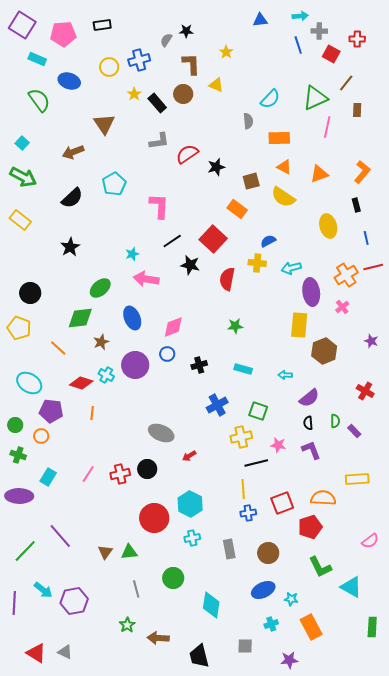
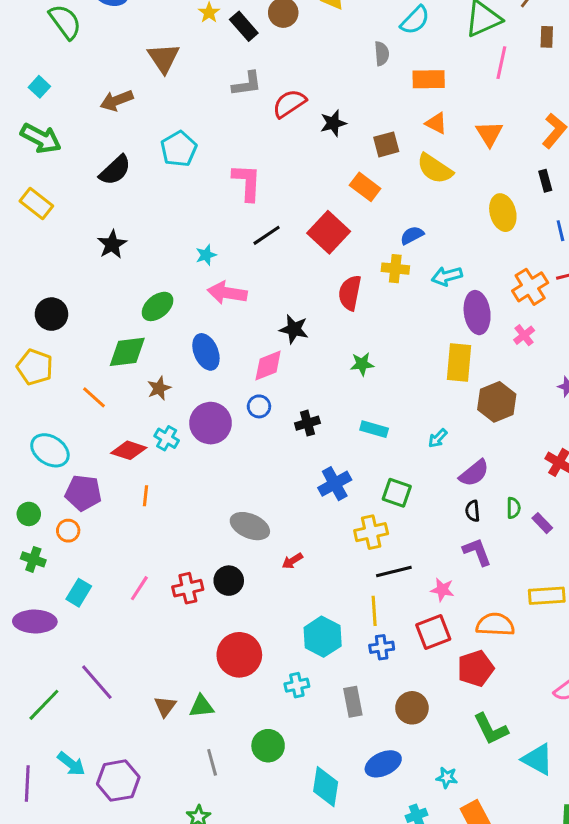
orange triangle: (319, 174) -> (489, 134), turned -42
black star: (190, 265) -> (294, 329), moved
cyan arrow: (285, 375) -> (438, 438), turned -48
pink star: (278, 445) -> (442, 590), moved
cyan hexagon: (190, 504) -> (323, 637), moved
blue ellipse: (263, 590) -> (383, 764), moved

